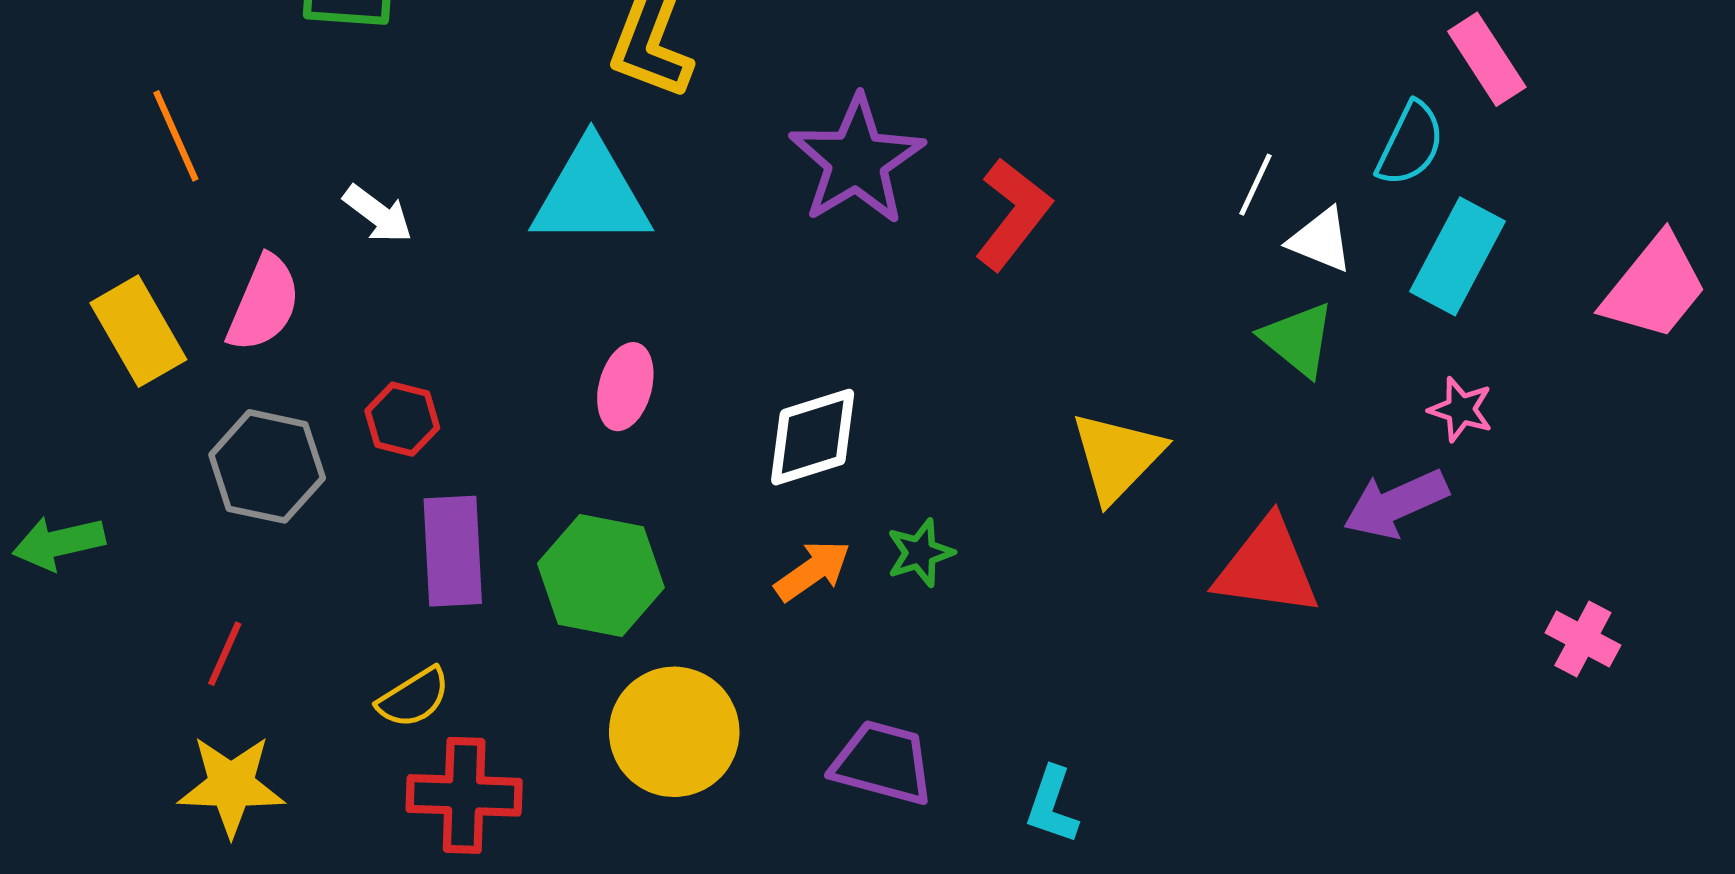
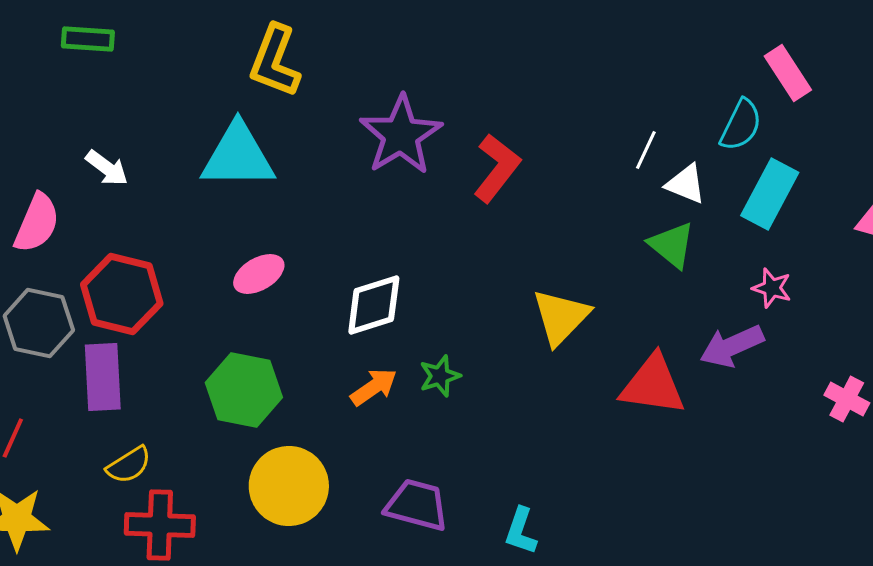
pink ellipse: (625, 387) -> (259, 274), turned 45
red hexagon: (402, 419) -> (122, 294), size x1.8
purple rectangle: (453, 551) -> (103, 377), moved
pink cross: (1583, 639) -> (847, 399), moved

